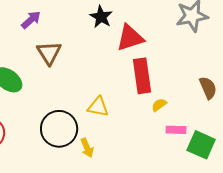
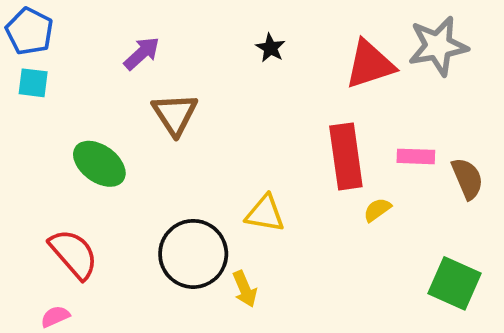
black star: (101, 17) -> (270, 48), size x0.7
red triangle: (130, 38) -> (370, 64), moved
pink rectangle: (176, 130) -> (416, 156), moved

